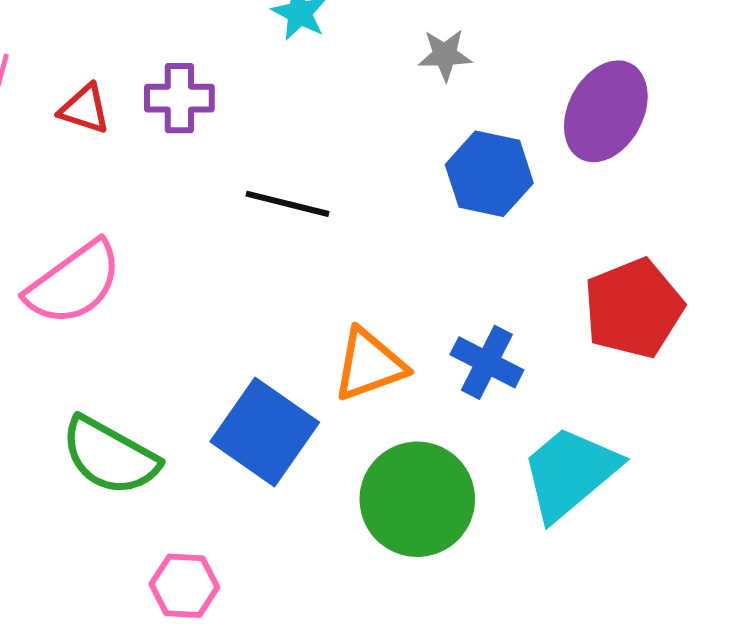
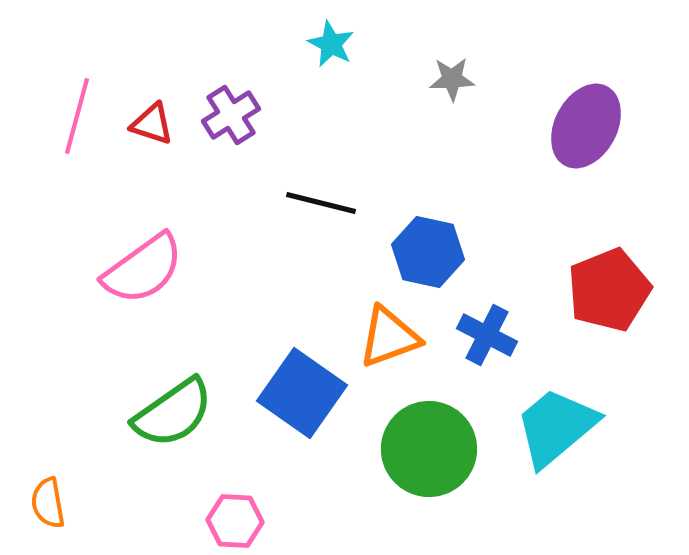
purple cross: (179, 98) -> (231, 115), turned -32
blue hexagon: (489, 174) -> (428, 252), moved
green semicircle: (110, 456) -> (173, 413), turned -64

